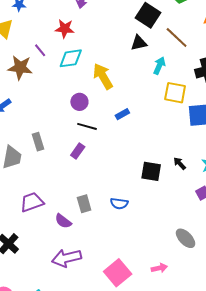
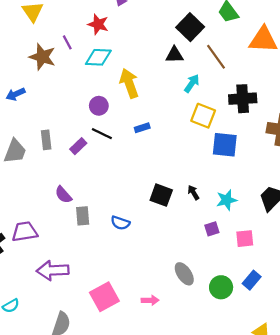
purple rectangle: (78, 151) -> (78, 146), moved
purple trapezoid: (32, 202) -> (25, 232), moved
purple semicircle: (63, 221) -> (63, 195), moved

